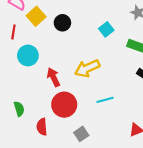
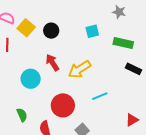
cyan square: (106, 29) -> (92, 31), turned 32
cyan circle: (28, 55) -> (31, 79), moved
red arrow: (53, 77) -> (52, 63), moved

